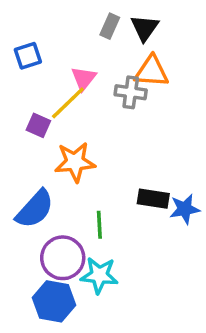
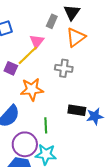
gray rectangle: (110, 26) -> (52, 21), moved
orange triangle: (152, 71) -> (76, 37), turned -40
gray cross: (131, 92) -> (64, 68), moved

